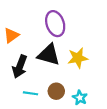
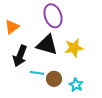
cyan line: (31, 93) -> (37, 73), moved

